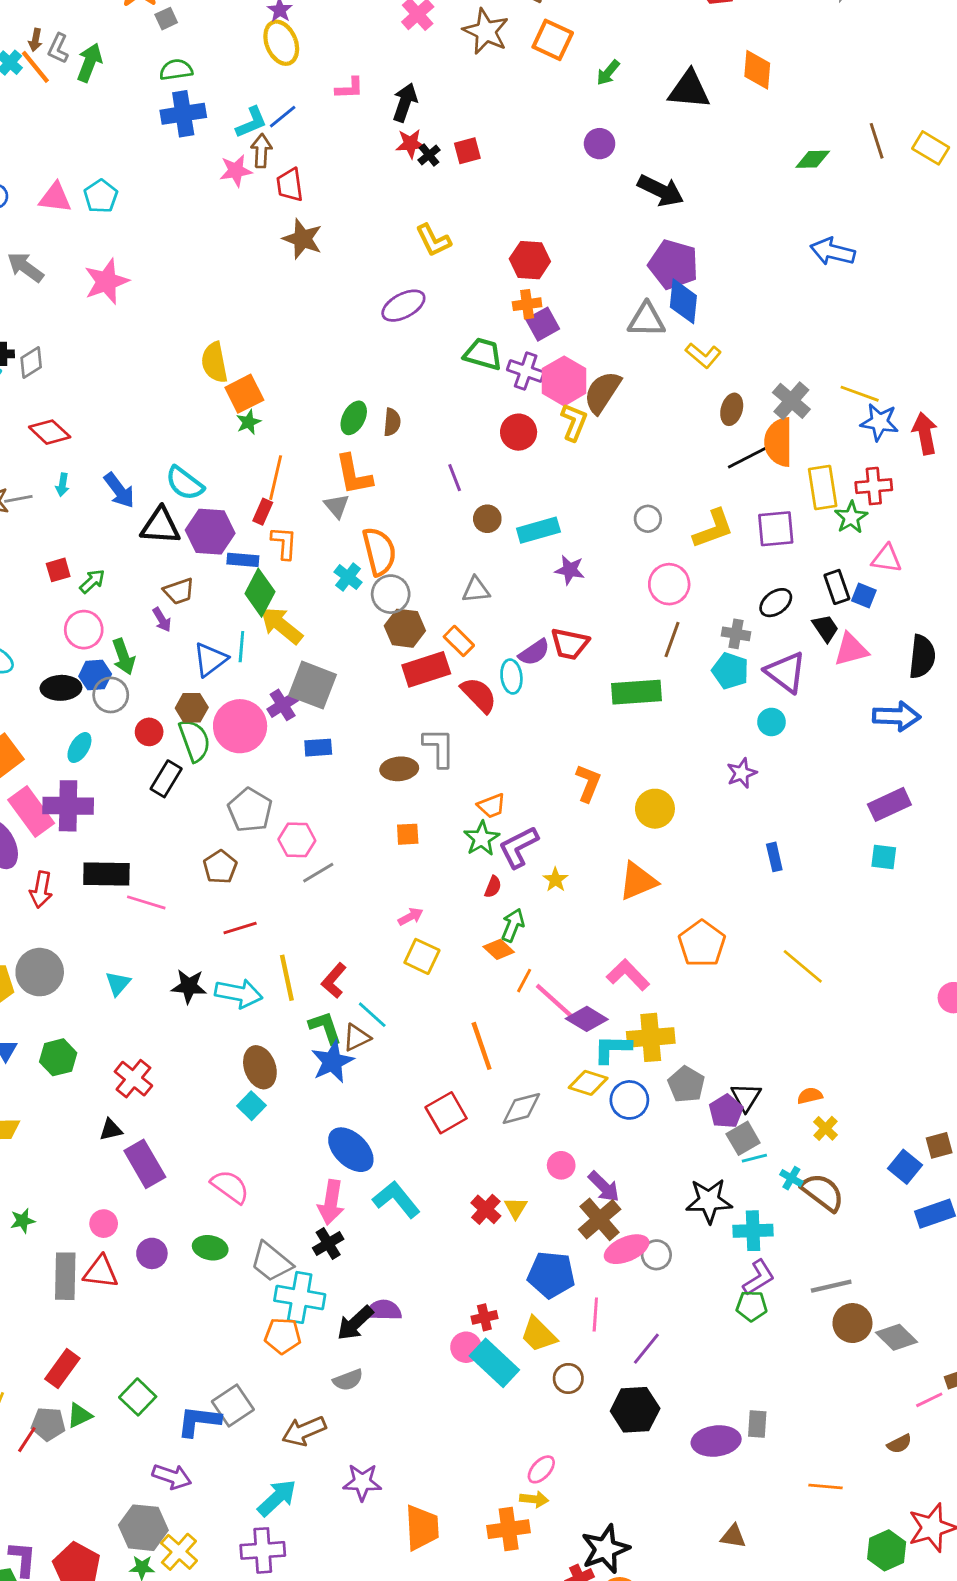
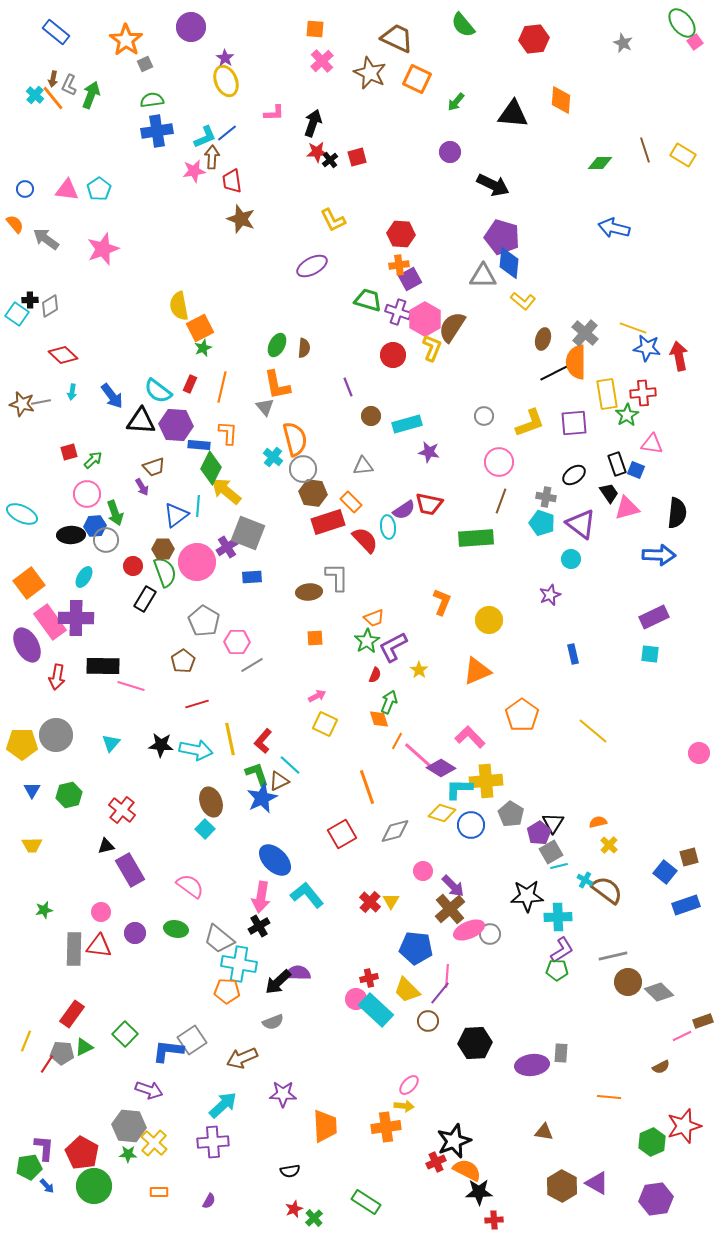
red rectangle: (263, 512) -> (190, 384), moved
orange diamond: (499, 949) -> (379, 719), turned 30
purple line: (646, 1349) -> (440, 993), moved

